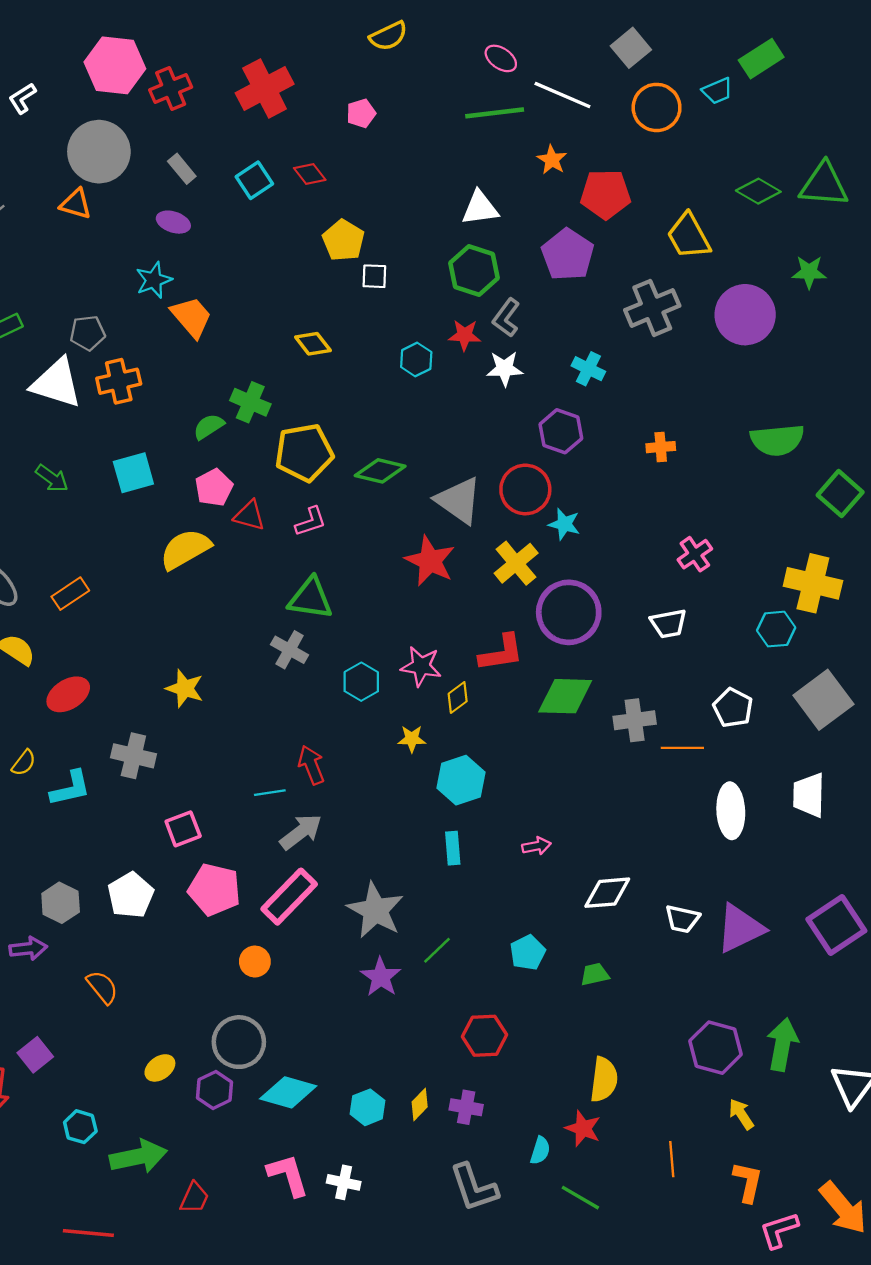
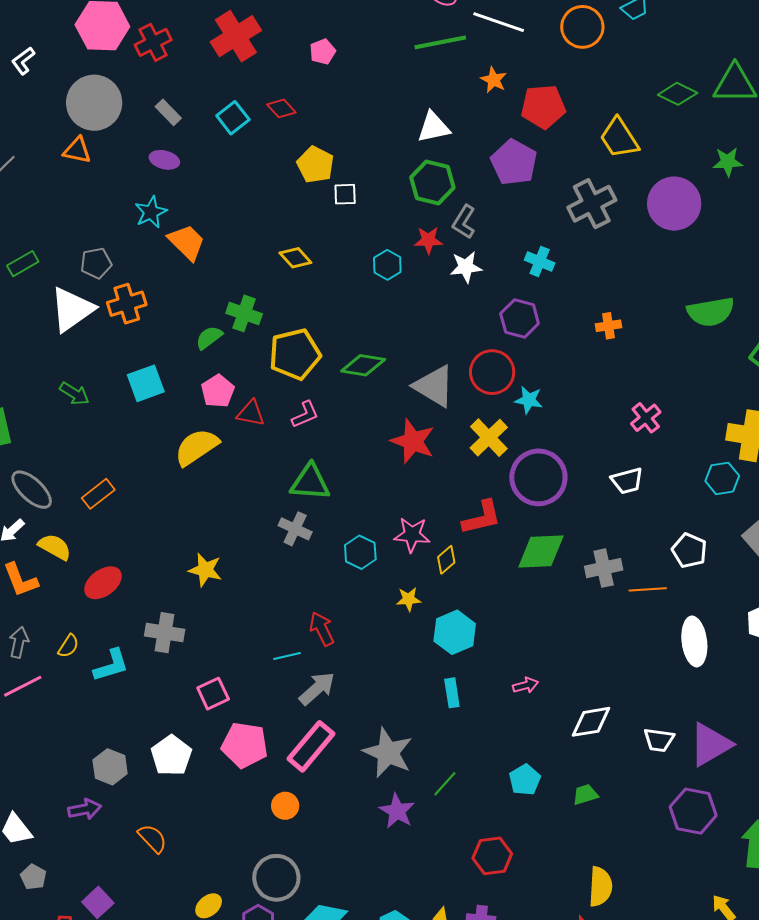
white triangle: (56, 383) -> (72, 309), turned -48
purple hexagon: (716, 1048) -> (693, 811), moved

